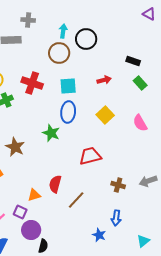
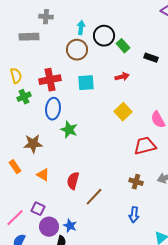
red cross: (32, 83) -> (50, 80), turned -30
green rectangle: (140, 83) -> (123, 46), moved
blue ellipse: (68, 112) -> (53, 109), moved
brown star: (15, 147) -> (33, 144), turned -30
red trapezoid: (90, 156) -> (145, 146), moved
orange triangle: (34, 195) -> (43, 175), moved, turned 48
blue star: (99, 235) -> (70, 226), moved

